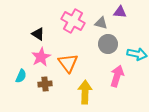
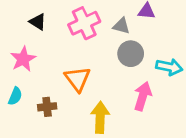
pink cross: (73, 21) -> (84, 23), turned 35
black triangle: (38, 34) -> (38, 22), moved
pink star: (41, 57) -> (23, 59), moved

